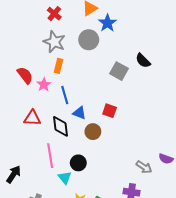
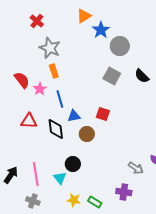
red cross: (54, 14) -> (37, 21), moved
gray circle: (89, 40) -> (120, 46), moved
black semicircle: (143, 61) -> (142, 76), moved
orange rectangle: (58, 66) -> (54, 71), turned -32
blue triangle: (79, 113) -> (74, 116), turned -32
pink line: (50, 156) -> (36, 174), moved

